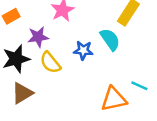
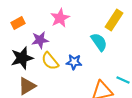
blue star: (83, 50) -> (74, 62), moved

